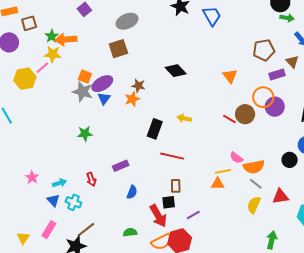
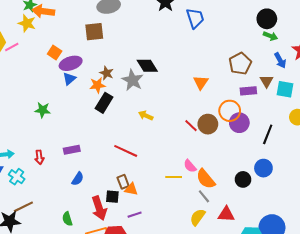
brown pentagon: (264, 50) -> (240, 64), turned -30
pink line: (42, 68) -> (12, 47), moved
gray star: (83, 92) -> (132, 80), moved
black rectangle: (155, 129) -> (104, 103), moved
orange semicircle: (254, 167) -> (206, 179), turned 50
orange triangle: (218, 184) -> (131, 189), moved
brown rectangle: (176, 186) -> (123, 182), turned -32
green semicircle: (130, 232) -> (67, 219), turned -112

